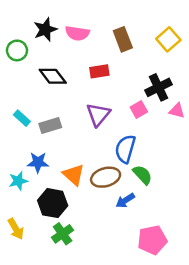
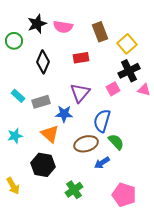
yellow square: (168, 39) -> (127, 44), moved
black diamond: (53, 76) -> (43, 62), turned 60
blue star: (38, 162) -> (64, 114), moved
orange triangle: (74, 175) -> (50, 134), moved
cyan star: (18, 181) -> (15, 136), moved
green cross: (63, 234) -> (74, 190), moved
pink pentagon: (152, 240) -> (124, 195), turned 30

